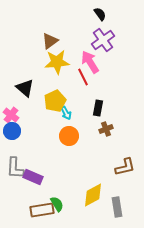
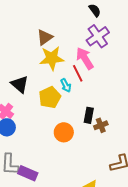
black rectangle: (98, 108) -> (89, 115), moved
cyan arrow: (66, 113) -> (66, 85), moved

